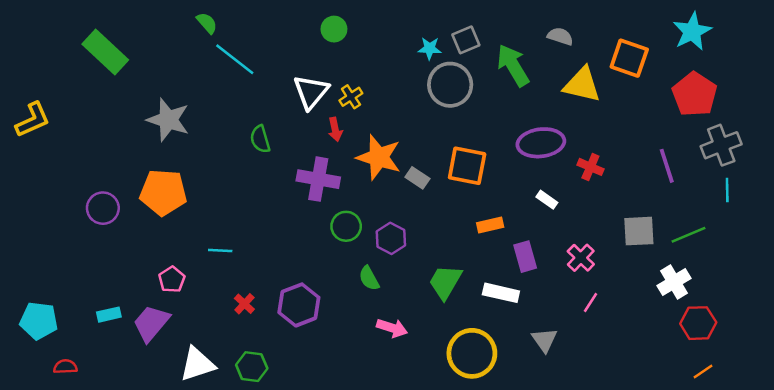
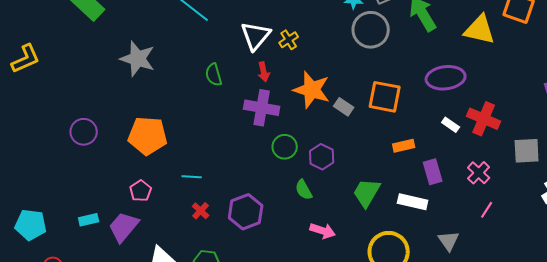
red arrow: (335, 129) -> (264, 72), moved
red cross: (590, 167) -> (484, 119), moved, size x1.5
orange pentagon: (163, 192) -> (148, 136), moved
cyan line: (220, 250) -> (192, 177), moved

